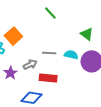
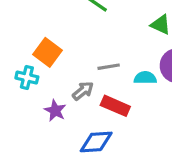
cyan semicircle: (71, 55) -> (145, 78), moved
red rectangle: (48, 78) -> (115, 106), turned 30

